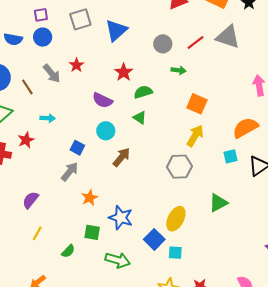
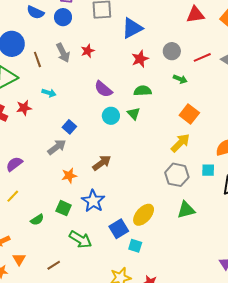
red star: (124, 72) -> (140, 59), moved
cyan circle: (106, 131) -> (111, 116), moved
brown arrow: (122, 157) -> (102, 163), moved
gray hexagon: (179, 167) -> (177, 175), moved

